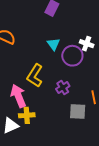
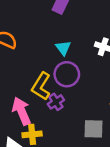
purple circle: (72, 56) -> (67, 74), moved
purple cross: (63, 88) -> (56, 102), moved

